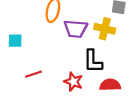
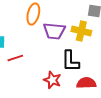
red line: (33, 74) -> (15, 58), moved

